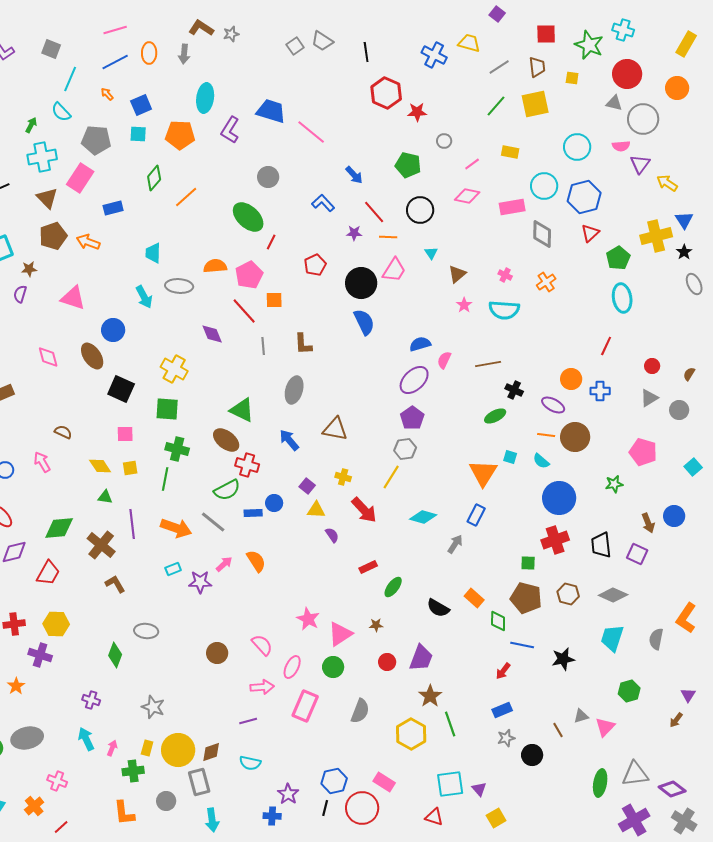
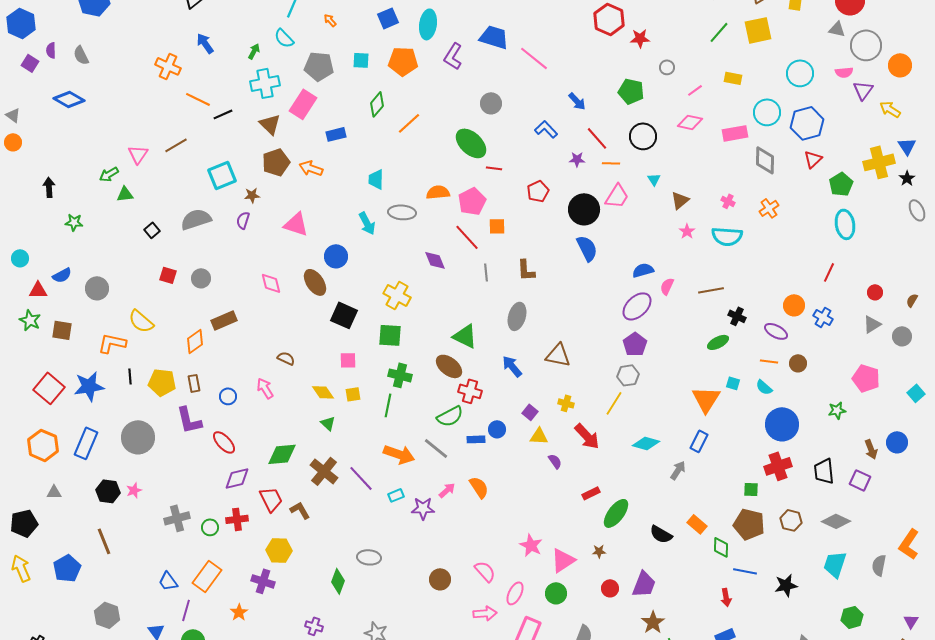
orange circle: (677, 88) -> (900, 65), moved
blue square: (141, 105) -> (388, 18), moved
red line: (271, 242) -> (494, 168), turned 70
blue cross: (600, 391) -> (823, 317), turned 30
brown circle: (575, 437) -> (798, 363), size x0.6
green triangle: (105, 497) -> (328, 423), turned 35
purple line: (132, 524) -> (361, 478), moved, turned -36
red trapezoid: (48, 573) -> (271, 499), turned -56
brown L-shape: (115, 584) -> (300, 510), moved
green ellipse: (393, 587) -> (616, 513), size x1.4
red cross: (14, 624) -> (237, 519), moved
red arrow: (503, 671) -> (726, 597), turned -48

